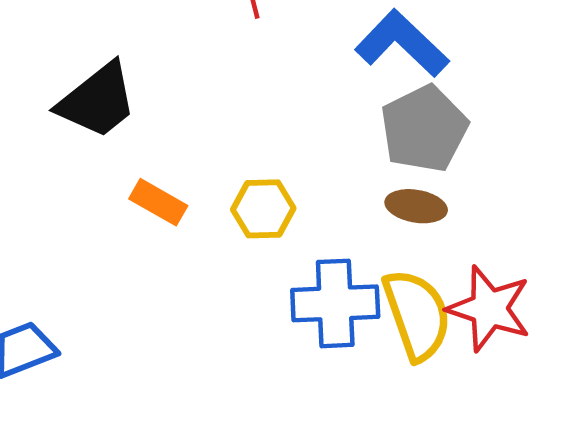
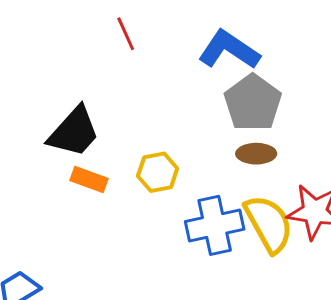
black trapezoid: (98, 101) -> (74, 132), moved

